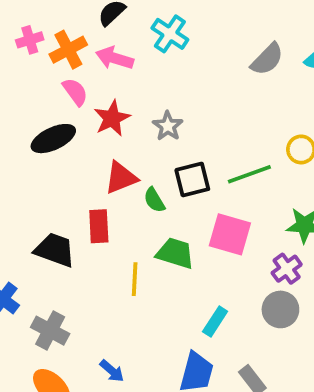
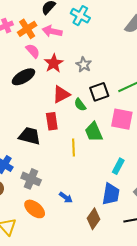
green trapezoid: (175, 253) -> (94, 132), turned -125

